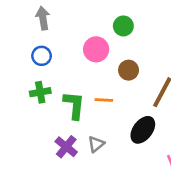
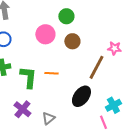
brown circle: (129, 70) -> (72, 41), moved
gray triangle: (96, 144) -> (48, 118), moved

